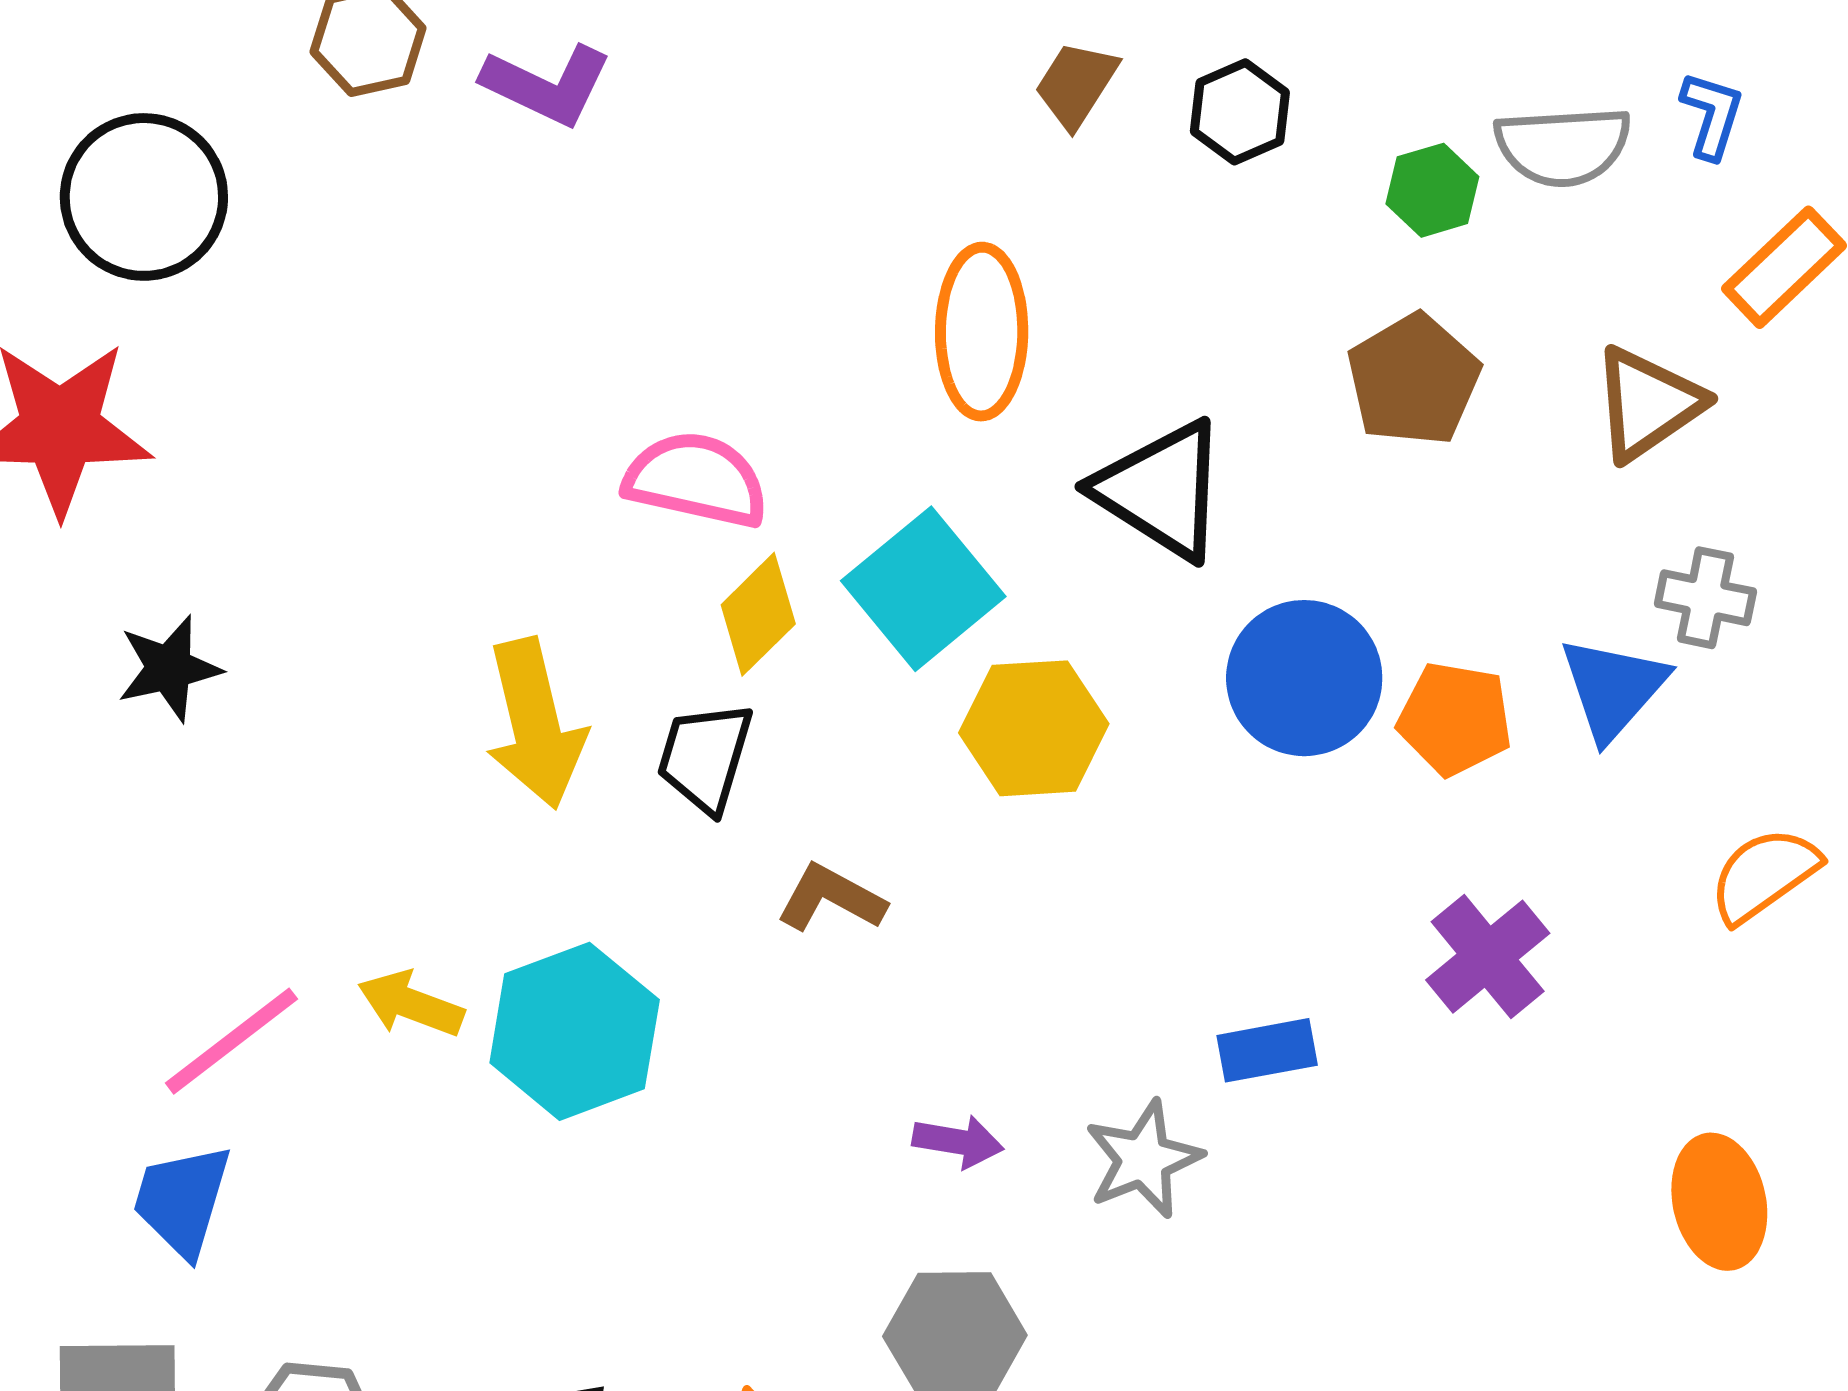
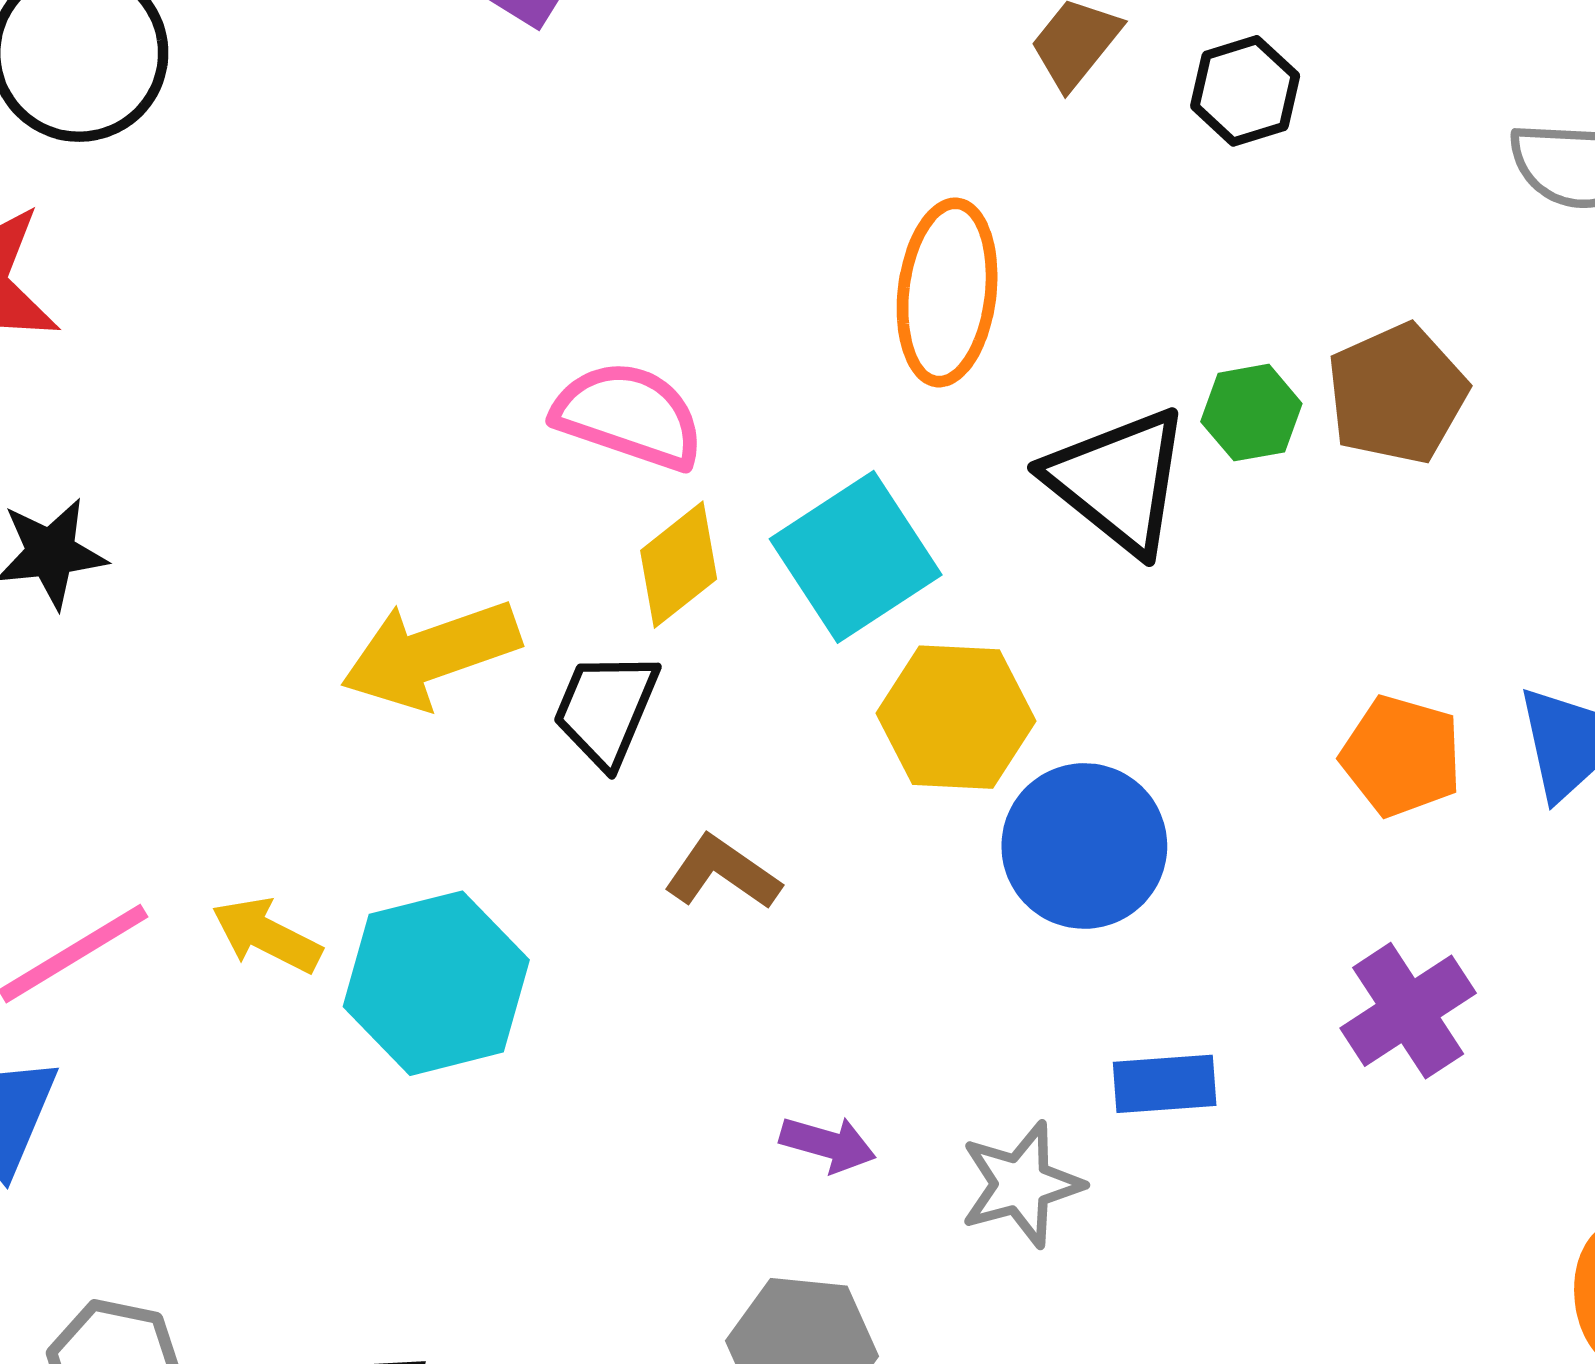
green hexagon: (1432, 190) -> (1251, 413), moved
blue circle: (1304, 678) -> (1084, 846), moved
yellow arrow: (535, 724) -> (431, 654), turned 78

